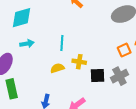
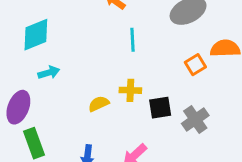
cyan line: (62, 43) -> (133, 40), moved
gray cross: (119, 76) -> (195, 120), moved

